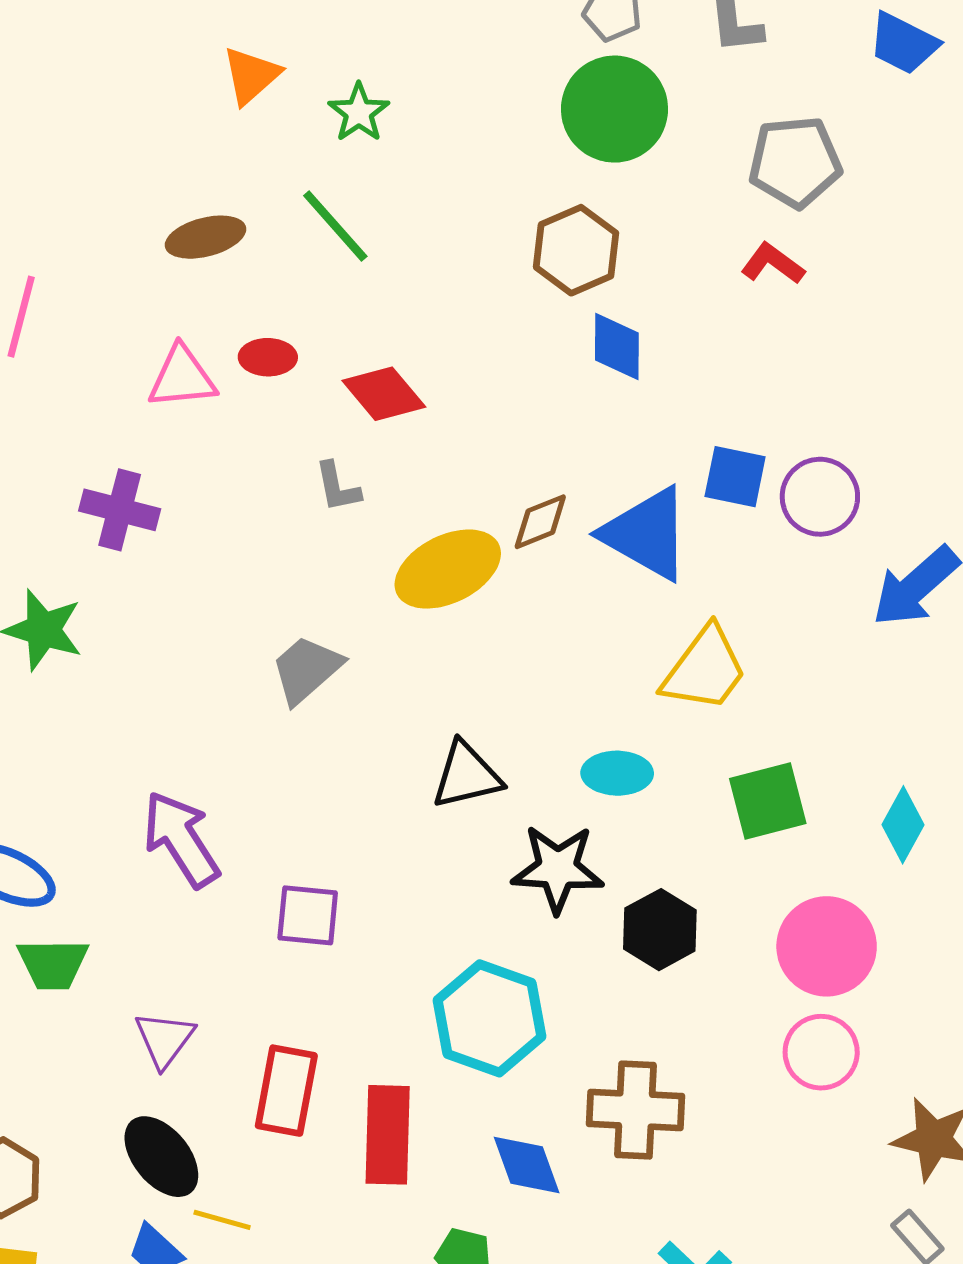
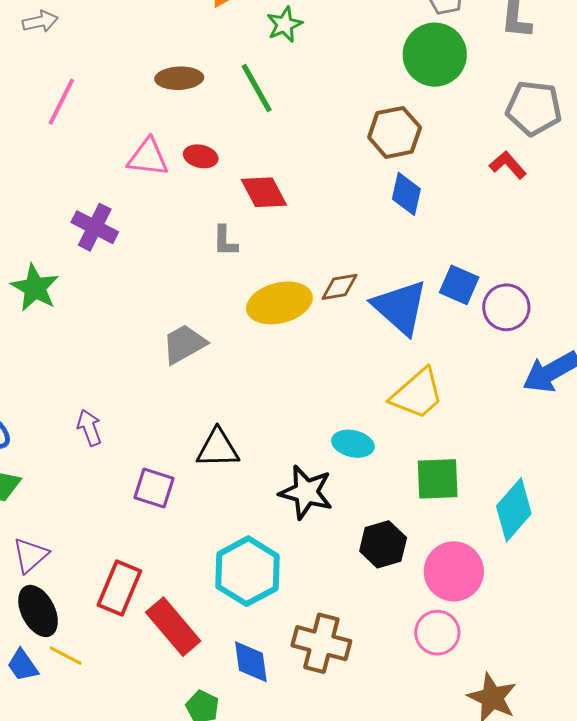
black triangle: (467, 775) -> (218, 448), moved
cyan diamond: (903, 825) -> (514, 510), size x1.4
purple arrow: (181, 839) -> (89, 428), size x0.6
black hexagon: (660, 930) -> (383, 544), moved
purple triangle: (164, 1039) -> (30, 555), moved
red rectangle: (388, 1135) -> (173, 627), turned -54

